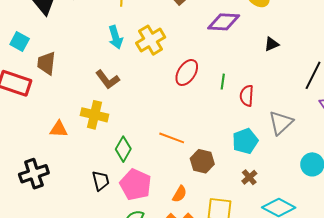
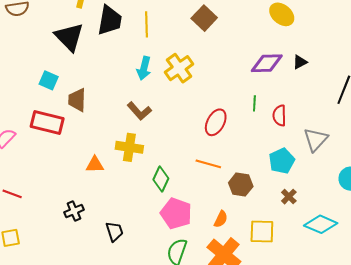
purple diamond: (224, 22) -> (267, 63), moved
cyan arrow: (116, 37) -> (144, 68), turned 35
red ellipse: (187, 72) -> (216, 122), moved
black cross: (34, 174) -> (74, 211), size x0.7
black trapezoid: (101, 181) -> (114, 231), moved

